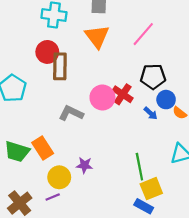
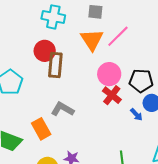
pink line: (143, 34) -> (118, 36), moved
pink circle: (102, 98) -> (109, 74), moved
orange rectangle: (43, 148) -> (41, 129), moved

